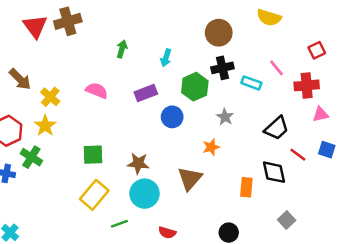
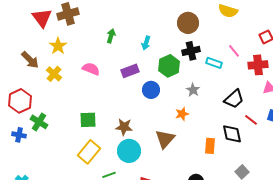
yellow star: (45, 126) -> (58, 46), moved

